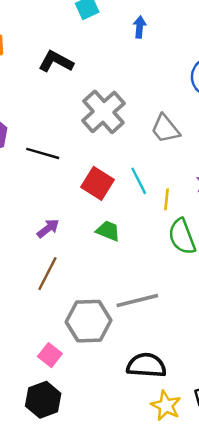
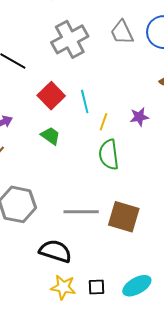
gray trapezoid: (165, 129) -> (122, 32), moved
gray line: (137, 301) -> (81, 212), moved
yellow star: (166, 406) -> (63, 287), turned -30

